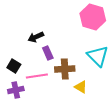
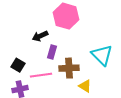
pink hexagon: (93, 17) -> (66, 16), moved
purple rectangle: (48, 53) -> (52, 52), turned 40

